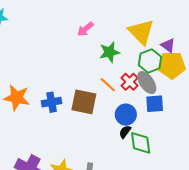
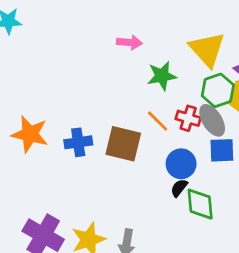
pink arrow: (85, 29) -> (129, 42), turned -138
red cross: (130, 82) -> (188, 118), turned -30

